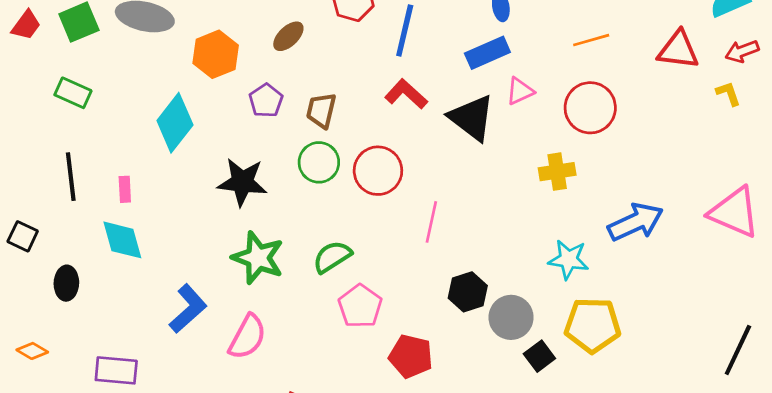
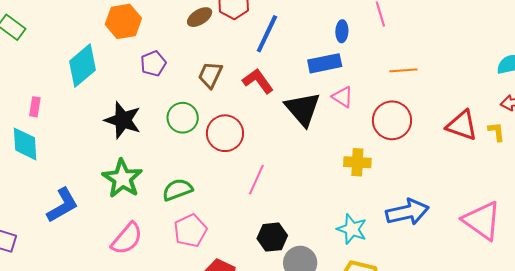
brown ellipse: (288, 36) -> (200, 17), moved
red triangle: (678, 50) -> (462, 125), moved
pink triangle: (520, 91) -> (343, 97), turned 45
brown trapezoid: (321, 110) -> (210, 75), moved
pink semicircle: (247, 337) -> (127, 239), moved

